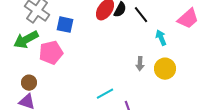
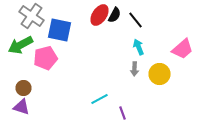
pink trapezoid: (188, 19) -> (182, 49), moved
blue square: (65, 25) -> (60, 30), size x1.4
cyan arrow: (161, 38) -> (138, 47), moved

